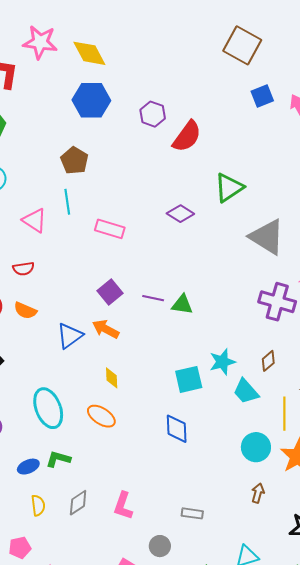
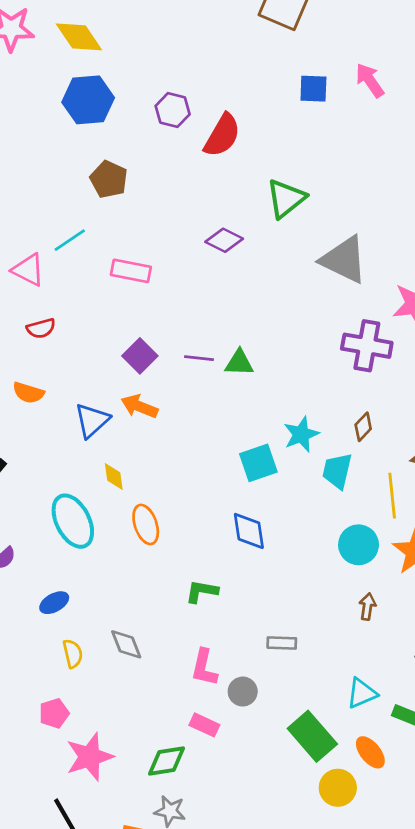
blue square: (262, 96) -> (313, 89), moved, turned 30
brown pentagon: (74, 161) -> (109, 179), moved
cyan line: (67, 202) -> (70, 240), turned 70
red semicircle: (24, 269) -> (41, 328), moved
yellow diamond: (112, 378) -> (114, 476), moved
cyan trapezoid: (246, 391) -> (337, 471), turned 60
orange ellipse: (101, 416) -> (146, 524), turned 44
green L-shape: (58, 459) -> (202, 591), moved
gray diamond: (78, 503) -> (126, 644), turned -72
pink L-shape: (123, 506) -> (204, 668), moved

